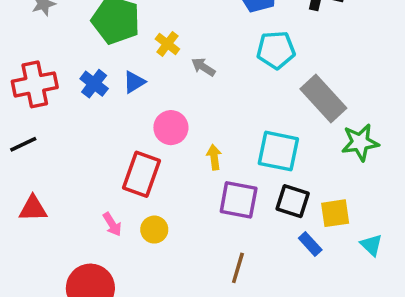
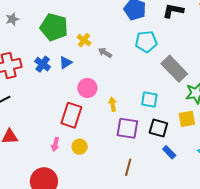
cyan square: (278, 151) -> (149, 100), size x0.7
yellow square: (335, 213) -> (187, 119), moved
pink arrow: (112, 224) -> (55, 144), turned 48

